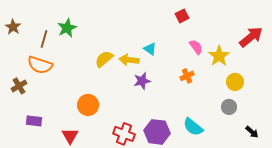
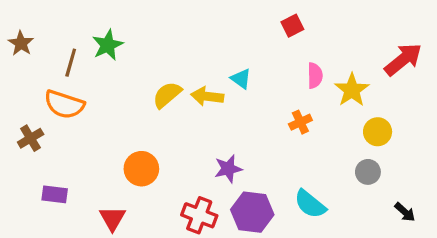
pink semicircle: (196, 47) -> (315, 76), turned 35
purple star: (142, 81) -> (228, 169), moved

